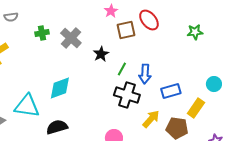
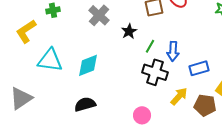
green cross: (42, 33) -> (53, 10), moved
cyan triangle: (27, 106) -> (50, 60), moved

